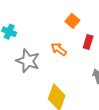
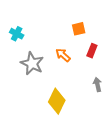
orange square: (72, 21) -> (79, 29), turned 32

